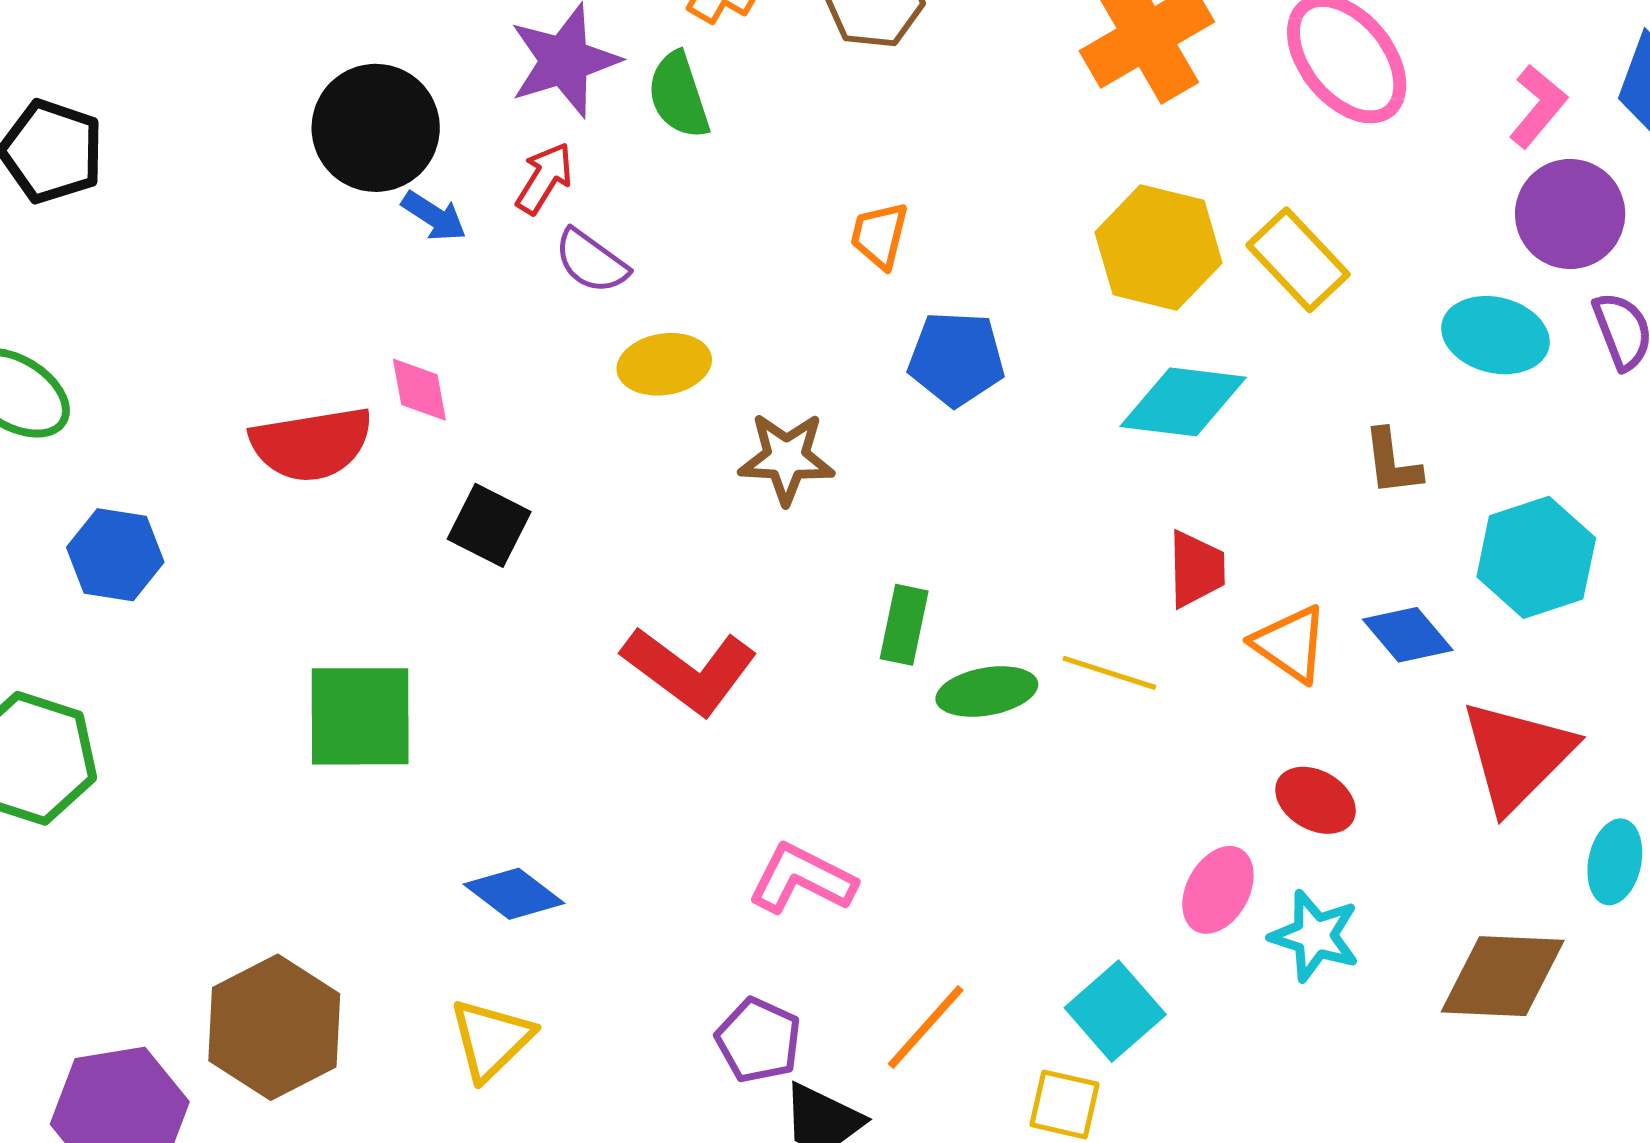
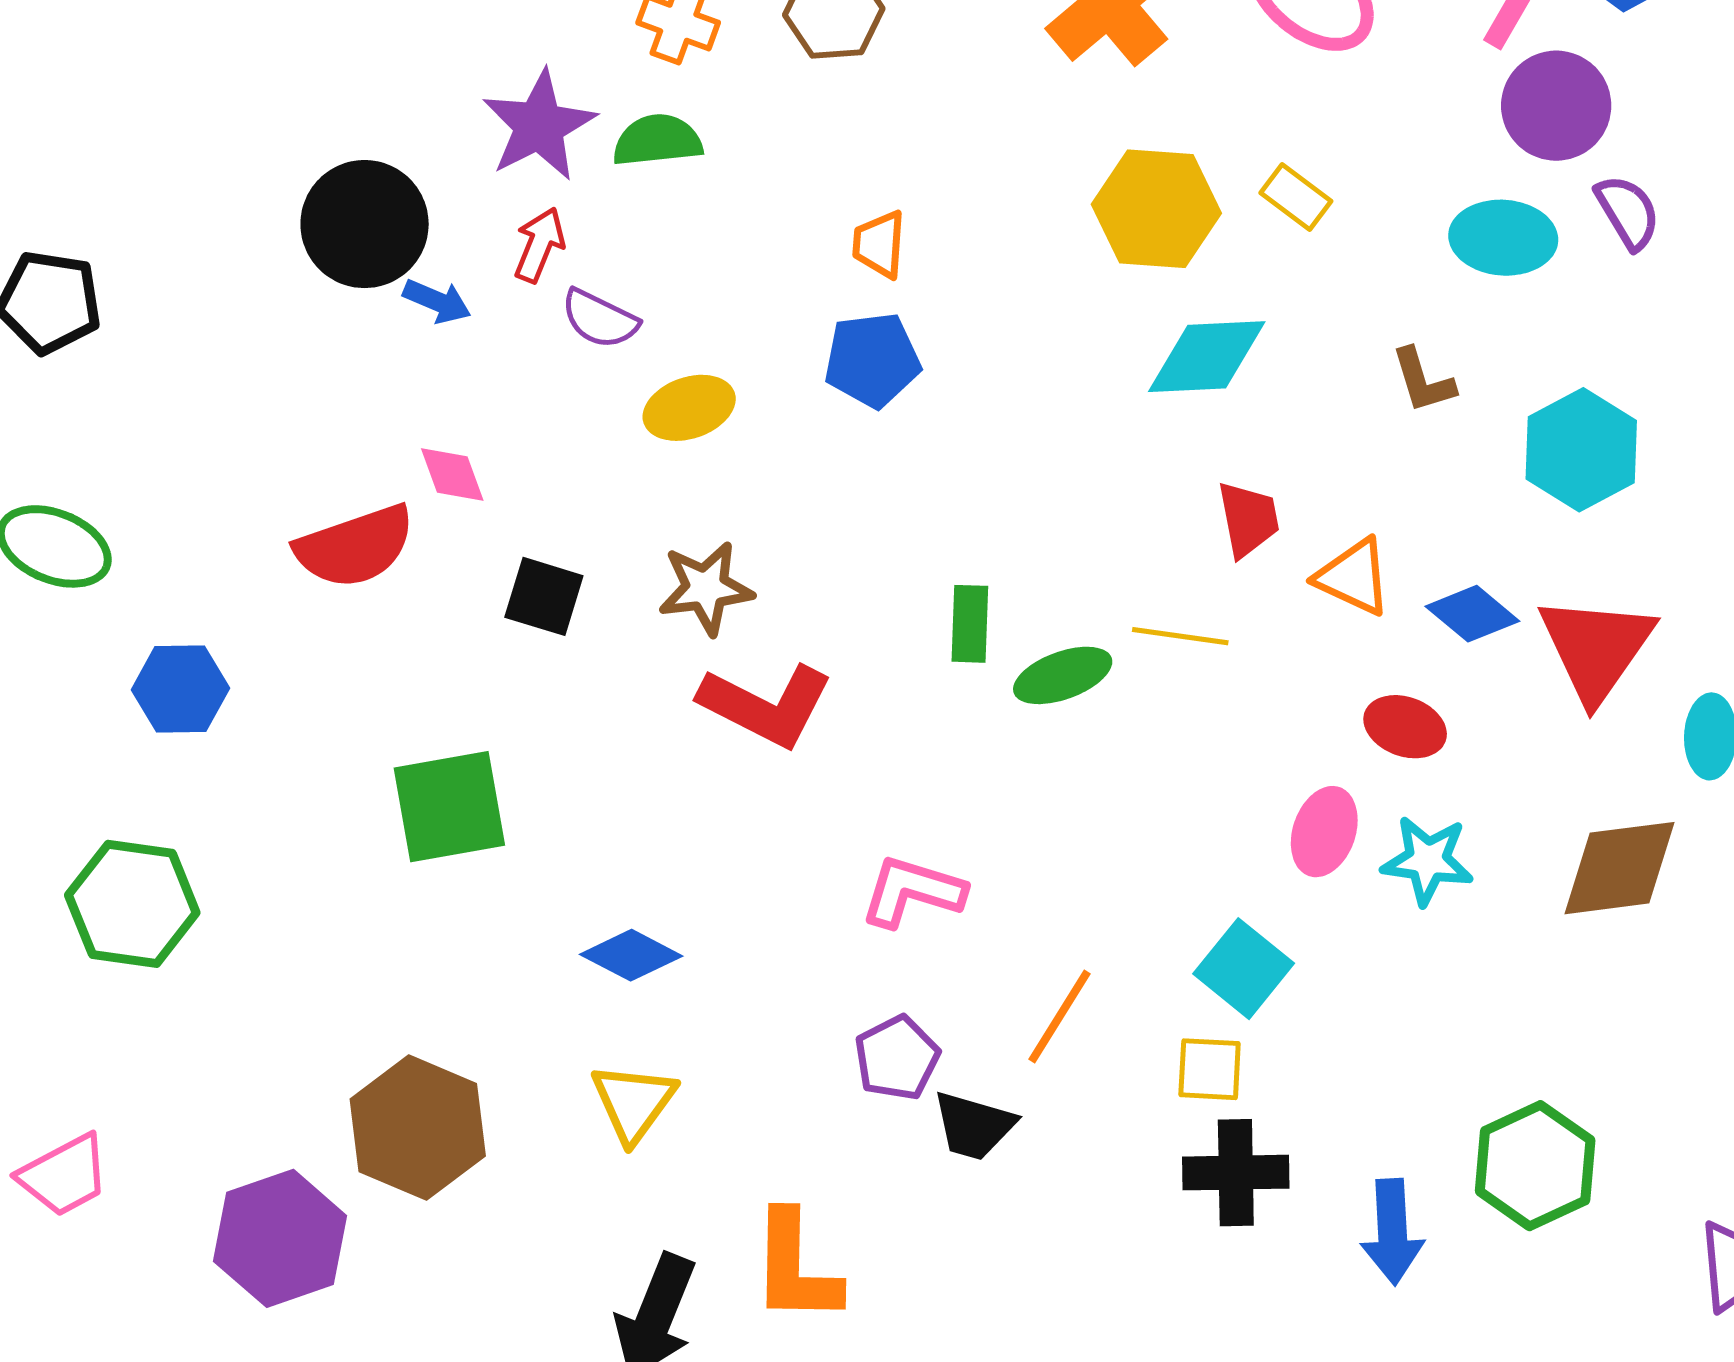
green semicircle: (679, 95) -> (657, 140), turned 112
yellow rectangle: (1298, 260) -> (1296, 197), size x0.7
blue pentagon: (956, 359) -> (872, 360), moved
brown star: (786, 458) -> (706, 588), moved
blue diamond: (1408, 635) -> (1472, 614), moved
purple pentagon: (758, 1040) -> (897, 1058), turned 30

